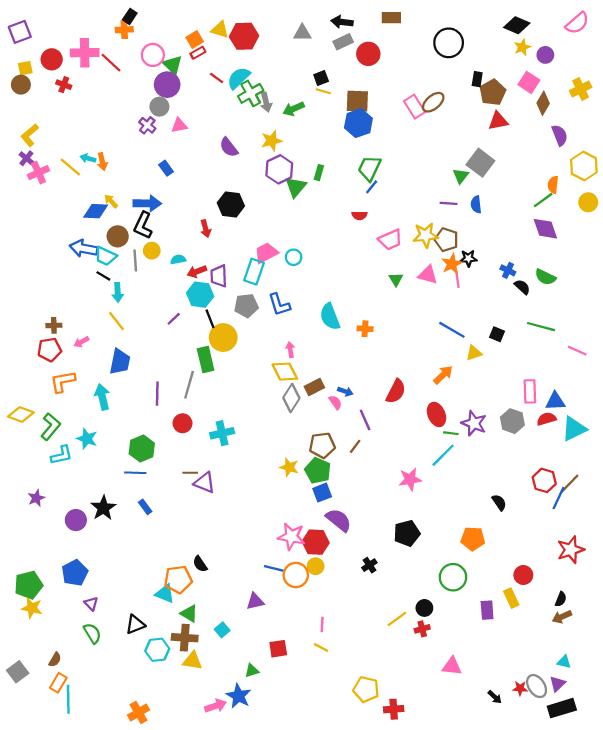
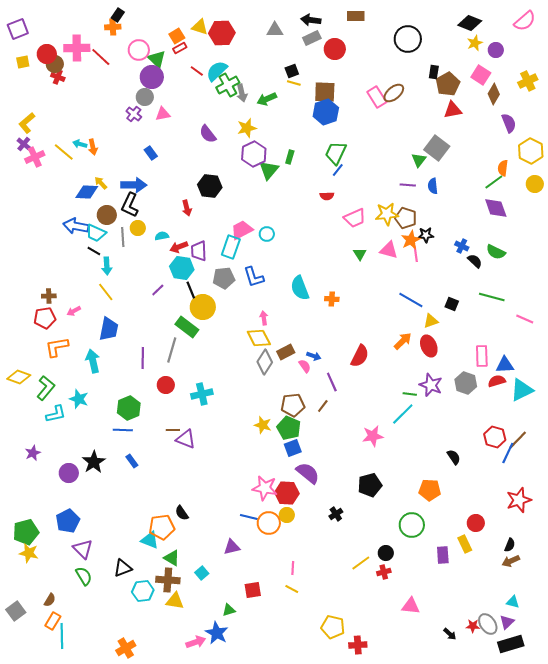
brown circle: (21, 85) -> (55, 64), moved
green rectangle: (206, 360) -> (187, 327), turned -40
red ellipse: (436, 414) -> (429, 346), moved
purple triangle: (91, 604) -> (83, 549), size x1.5

